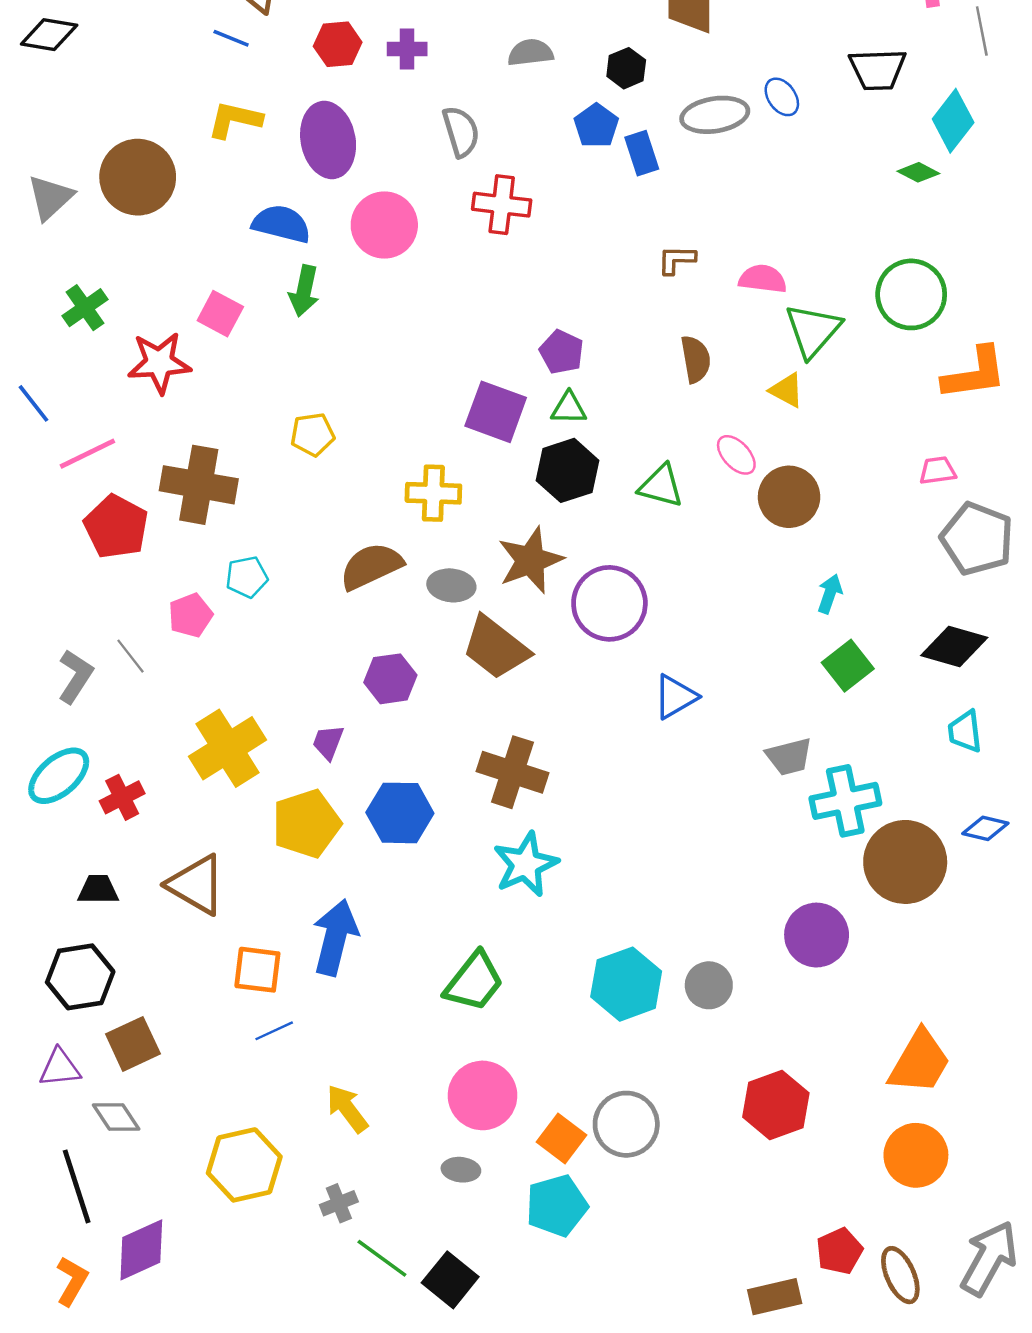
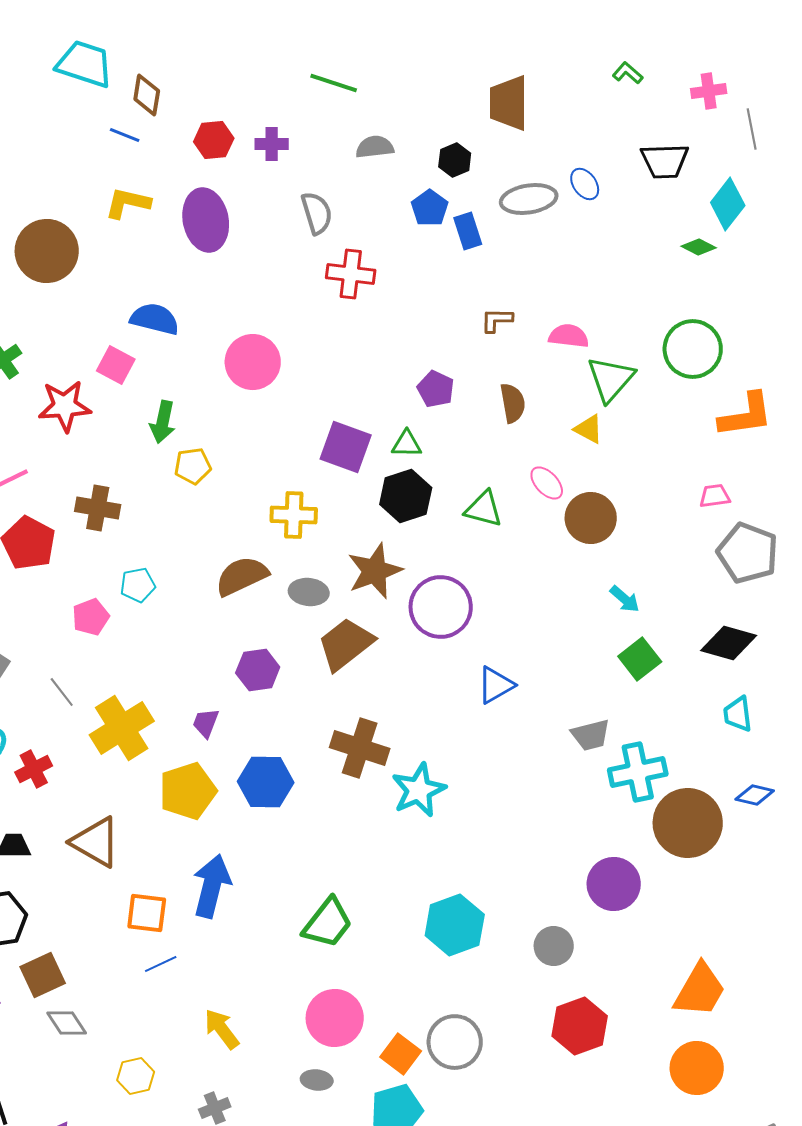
blue semicircle: (281, 224) -> (155, 319), moved
pink circle: (384, 225) -> (253, 362), moved
green arrow: (304, 291) -> (163, 422), moved
purple pentagon: (562, 352) -> (436, 389), moved
brown cross: (199, 485) -> (98, 508), size x0.7
cyan arrow: (830, 594) -> (625, 599), turned 112
brown trapezoid: (496, 648) -> (346, 644), turned 104
gray line: (131, 656) -> (62, 692), moved
cyan star: (526, 864) -> (419, 790), moved
gray circle: (709, 985) -> (554, 946), moved
gray diamond: (116, 1117) -> (67, 1023), moved
yellow hexagon: (244, 1165) -> (136, 1076), size x0.6

